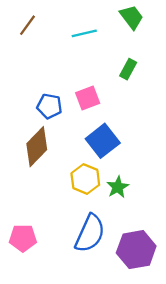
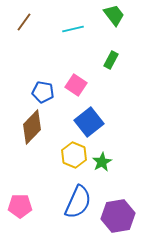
pink square: (88, 98) -> (76, 85), turned -35

